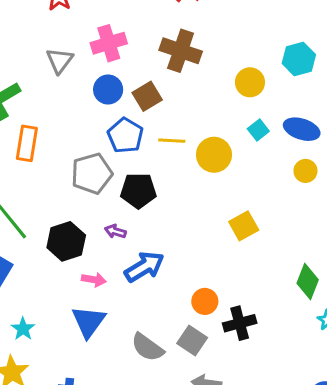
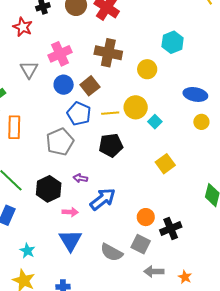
cyan hexagon: (299, 59) -> (173, 42), moved
yellow circle: (250, 82) -> (147, 69), moved
cyan square: (258, 130) -> (155, 122), moved
yellow circle: (214, 155) -> (136, 107), moved
black pentagon: (138, 191) -> (111, 145), moved

